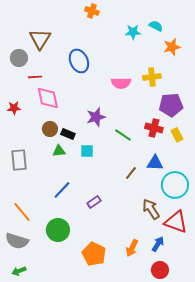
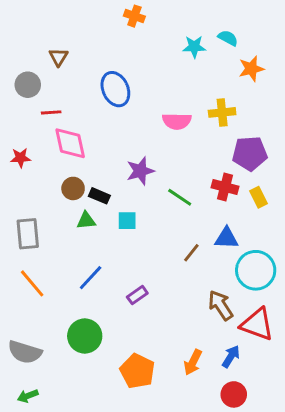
brown triangle: (40, 39) -> (58, 57), size x0.6
orange line: (22, 212) -> (32, 283), moved

